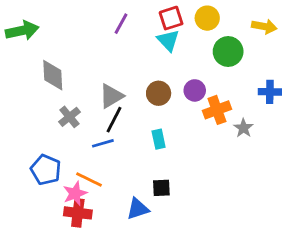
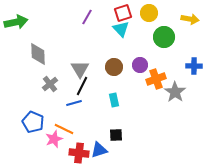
gray triangle: (111, 96) -> (80, 69), turned -30
gray star: (243, 128) -> (175, 92), size x1.5
red cross: (78, 213) -> (79, 153), moved

